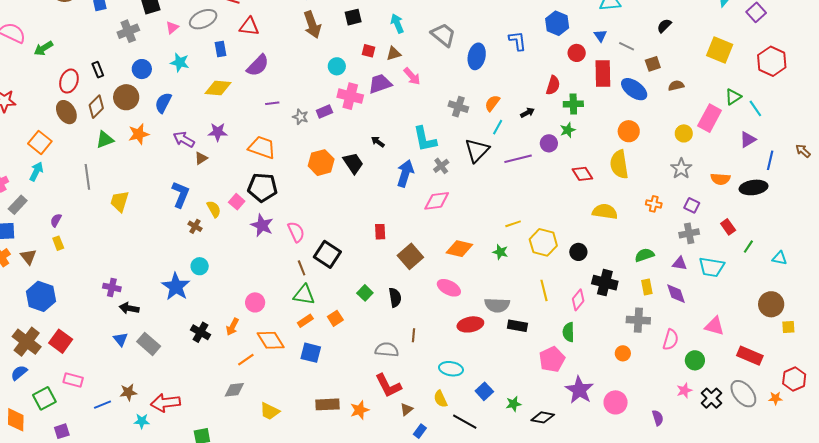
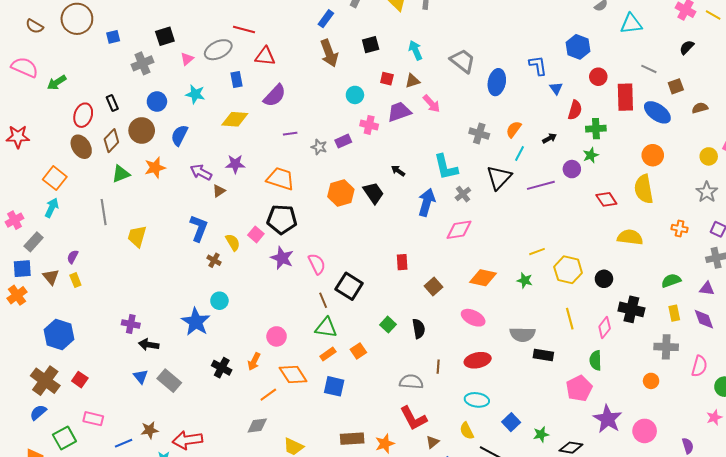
blue triangle: (600, 36) -> (556, 88), moved
pink cross: (350, 96) -> (369, 125), size x0.7
brown square: (410, 256) -> (433, 286), size x0.7
brown triangle: (28, 257) -> (51, 277), moved
red ellipse: (470, 324) -> (478, 360), moved
red square: (61, 341) -> (80, 380), size x0.7

